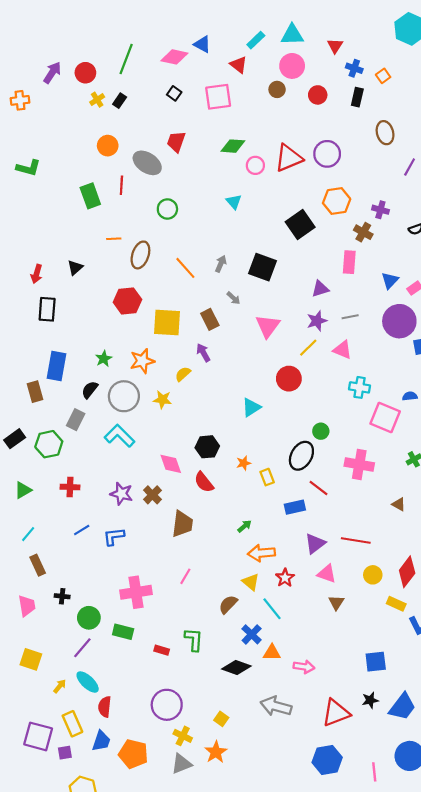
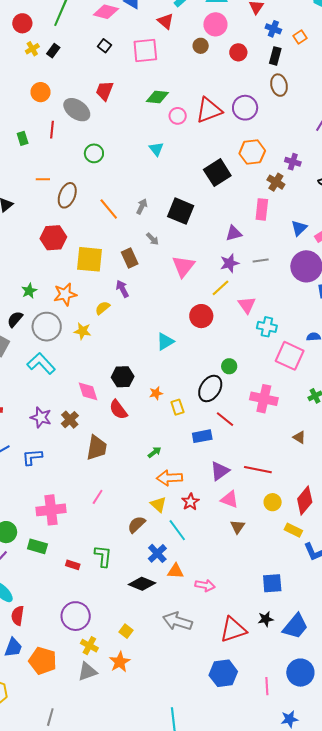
brown ellipse: (385, 133) -> (279, 85), moved
green rectangle: (90, 196) -> (23, 138), size x0.6
pink triangle: (343, 350) -> (247, 305), moved, turned 30

